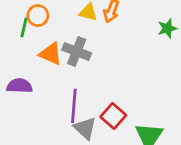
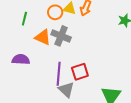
orange circle: (38, 16) -> (55, 12), moved
red square: (113, 116) -> (80, 72), moved, turned 30

